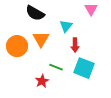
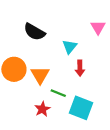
orange triangle: (41, 39) -> (40, 75), moved
cyan square: (84, 68) -> (81, 108), moved

